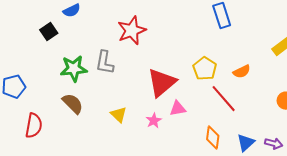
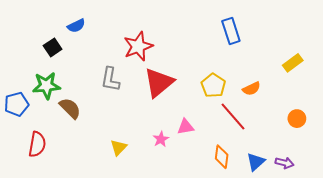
green star: (74, 69) -> (46, 86), moved
red triangle: (162, 83) -> (159, 82), moved
brown semicircle: (73, 104) -> (70, 108), moved
yellow triangle: (119, 115) -> (119, 147), moved, turned 30

